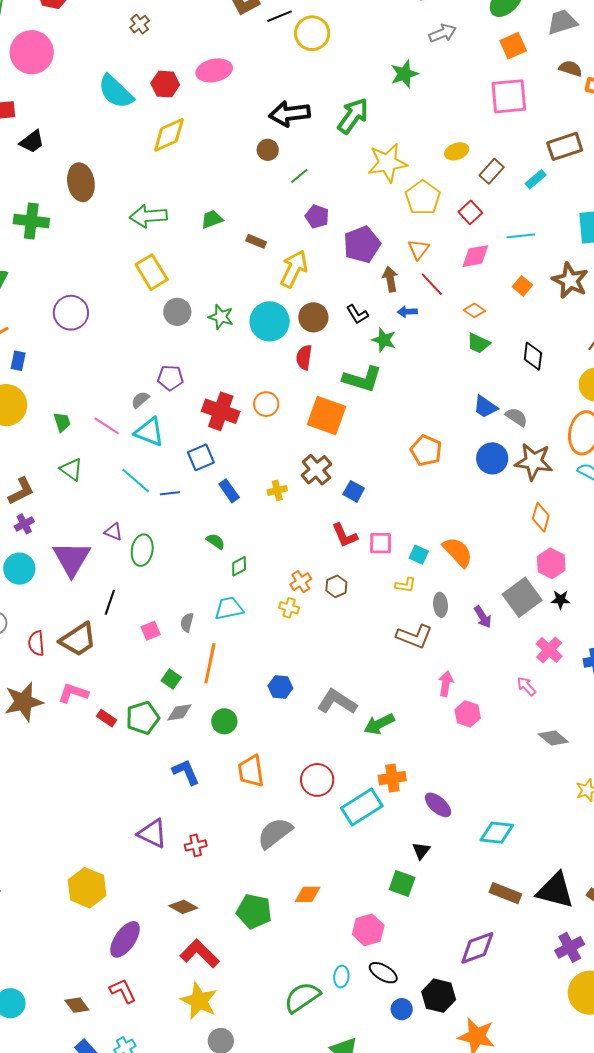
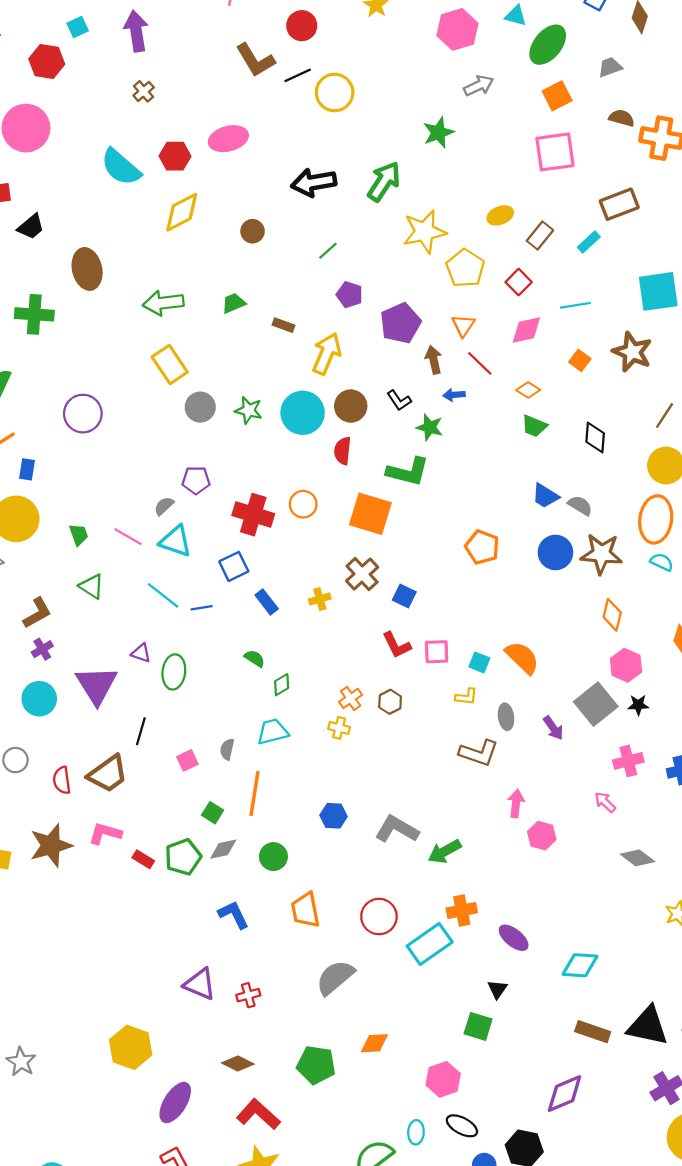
gray trapezoid: (562, 22) -> (610, 67), size x0.7
brown circle: (268, 150) -> (253, 231), moved
pink cross: (549, 650) -> (628, 761), turned 36

